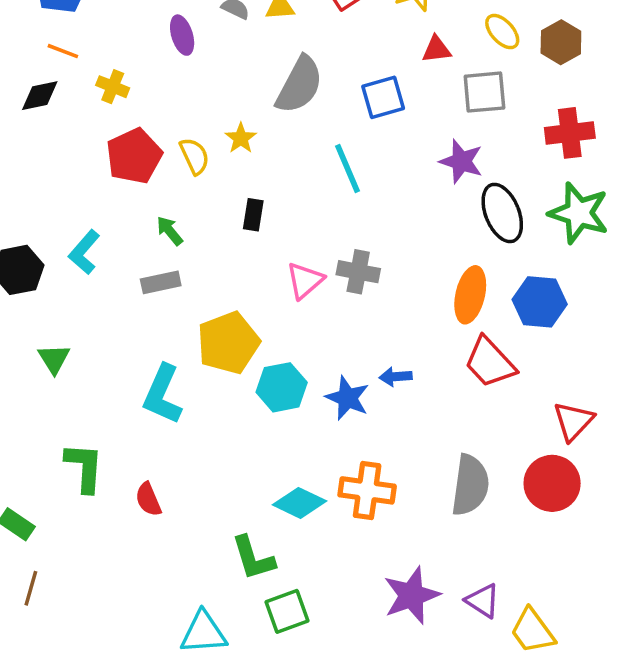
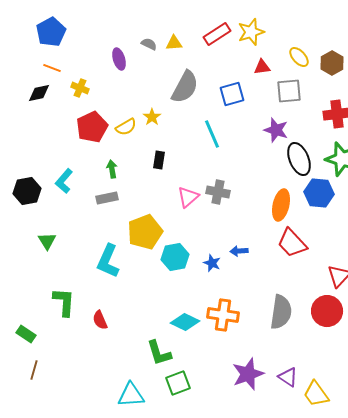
yellow semicircle: (195, 156) -> (126, 127), turned 85
green arrow: (170, 231) -> (112, 169), turned 30
blue hexagon: (540, 302) -> (319, 193), moved
blue star: (347, 398) -> (212, 263), size x0.7

